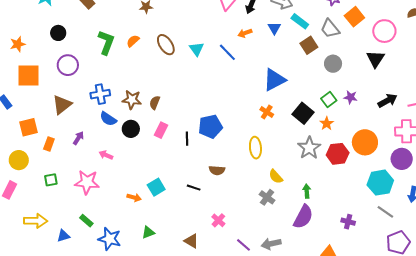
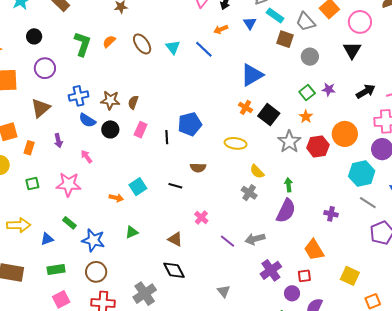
brown square: (309, 45) -> (285, 39), turned -36
black square: (303, 113) -> (269, 115), moved
purple arrow: (78, 138) -> (58, 141), turned 136
yellow ellipse: (255, 148) -> (236, 143), turned -75
pink arrow: (106, 155) -> (86, 157), turned 32

